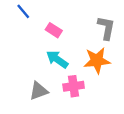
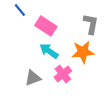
pink rectangle: (54, 30) -> (46, 26), size x1.5
pink cross: (74, 86) -> (63, 74), turned -30

